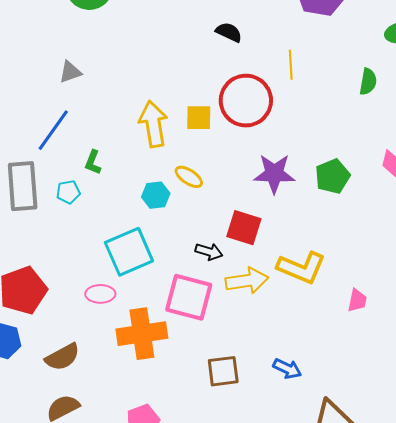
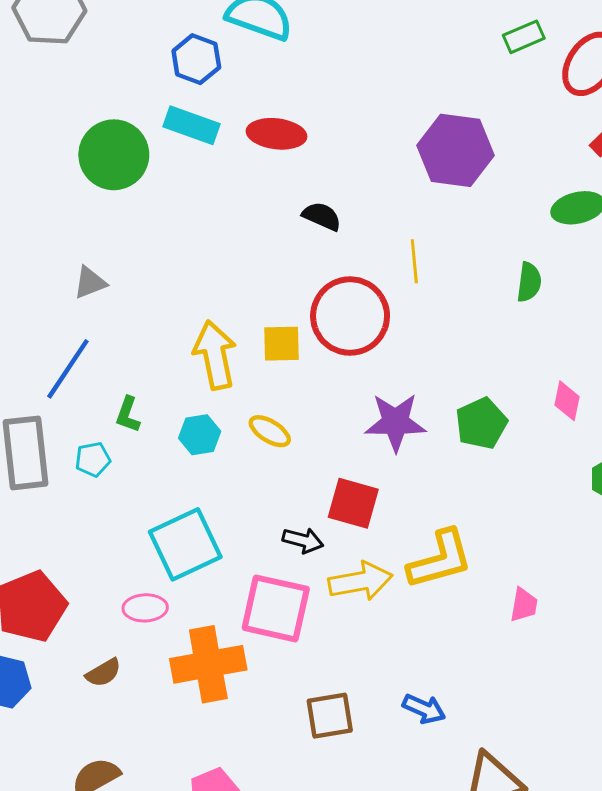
cyan hexagon: (156, 195) -> (200, 435), moved
yellow L-shape: (301, 268) -> (440, 559), turned -36
brown semicircle: (62, 357) -> (103, 673), moved, size x0.7

